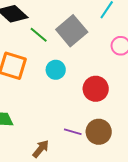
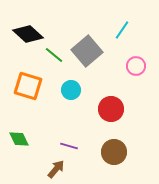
purple line: (73, 132) -> (69, 146), moved

